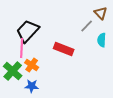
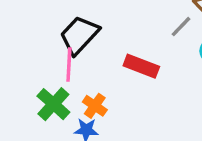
orange cross: (32, 65) -> (95, 106), moved

